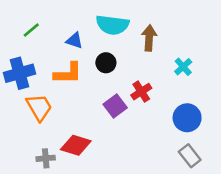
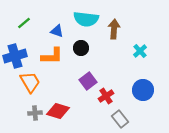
red cross: (141, 92) -> (106, 96), moved
gray rectangle: (190, 156) -> (120, 119), moved
gray cross: (46, 158) -> (35, 113), moved

